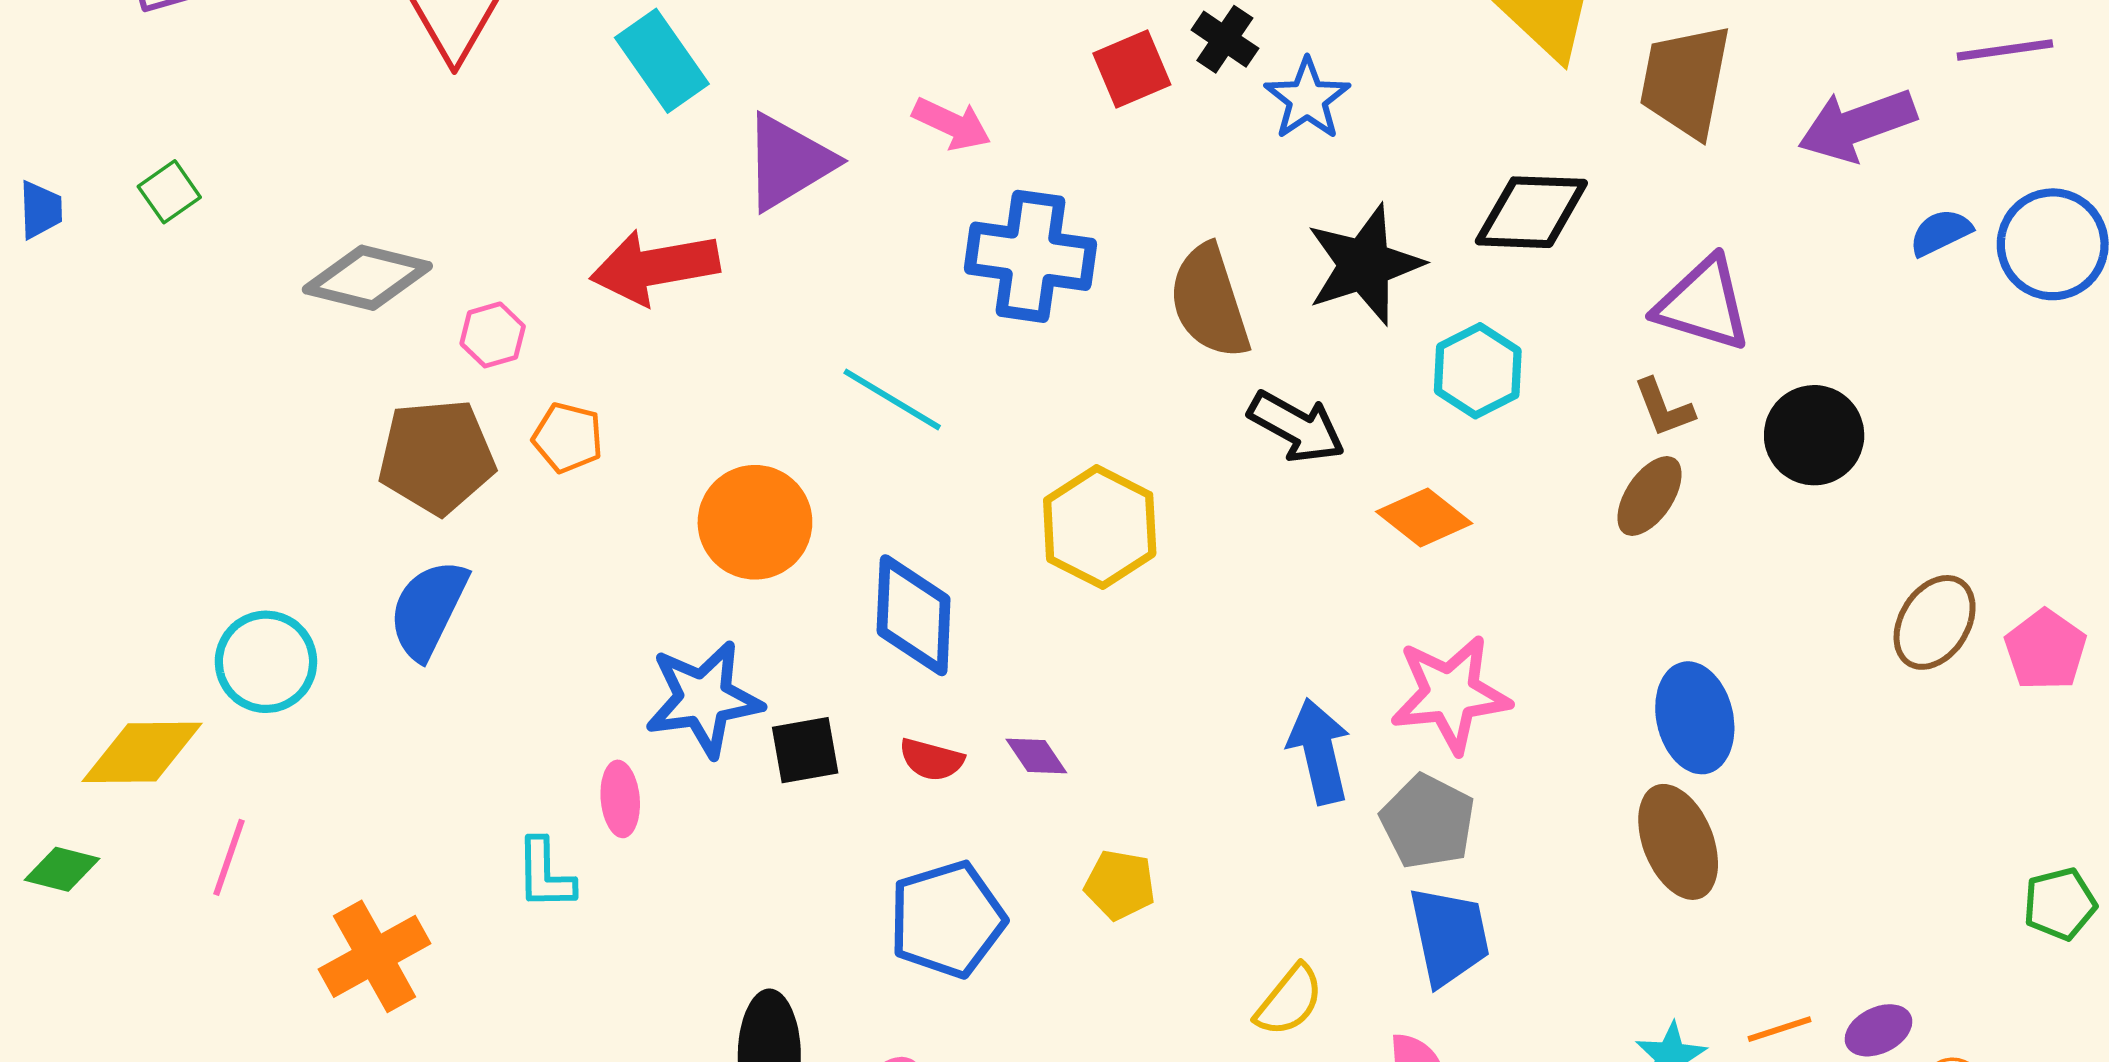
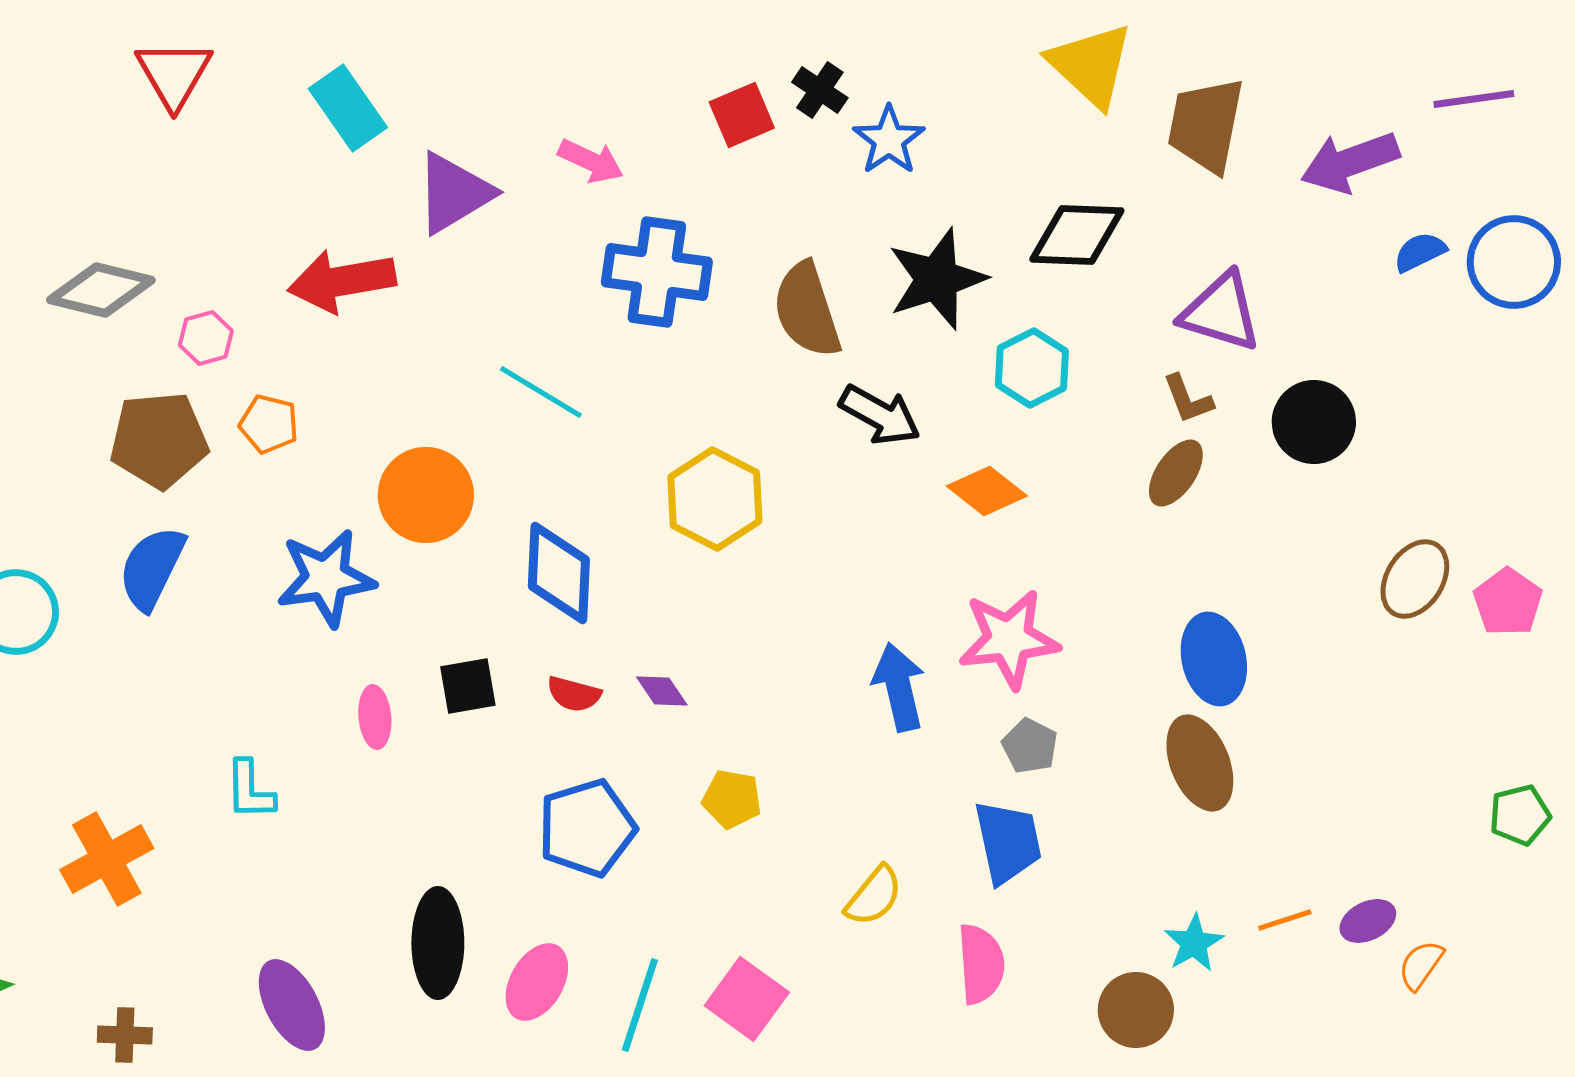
blue star: (704, 699) -> (326, 578), moved
pink ellipse: (620, 799) -> (375, 717), moved
gray pentagon: (1428, 822) -> (1030, 746), moved, size x0.7

